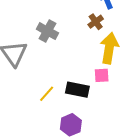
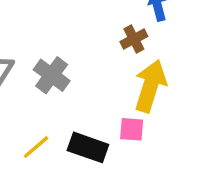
gray cross: (47, 31) -> (52, 75), moved

